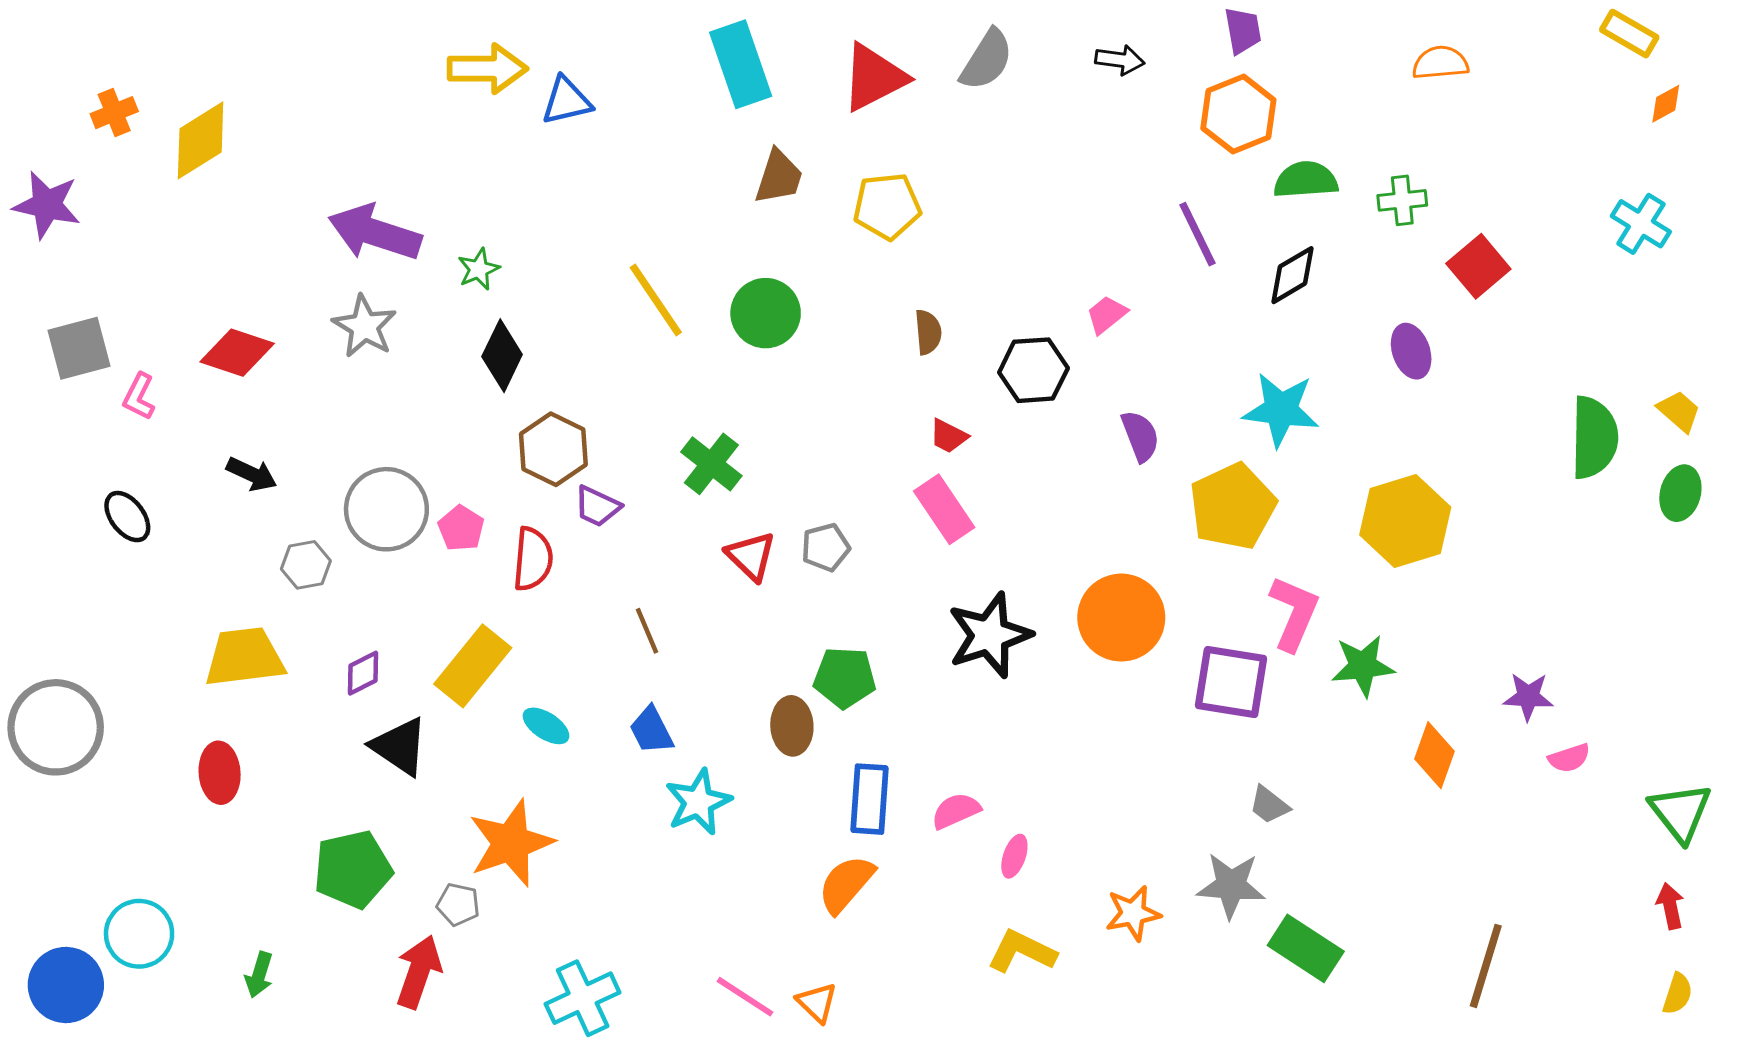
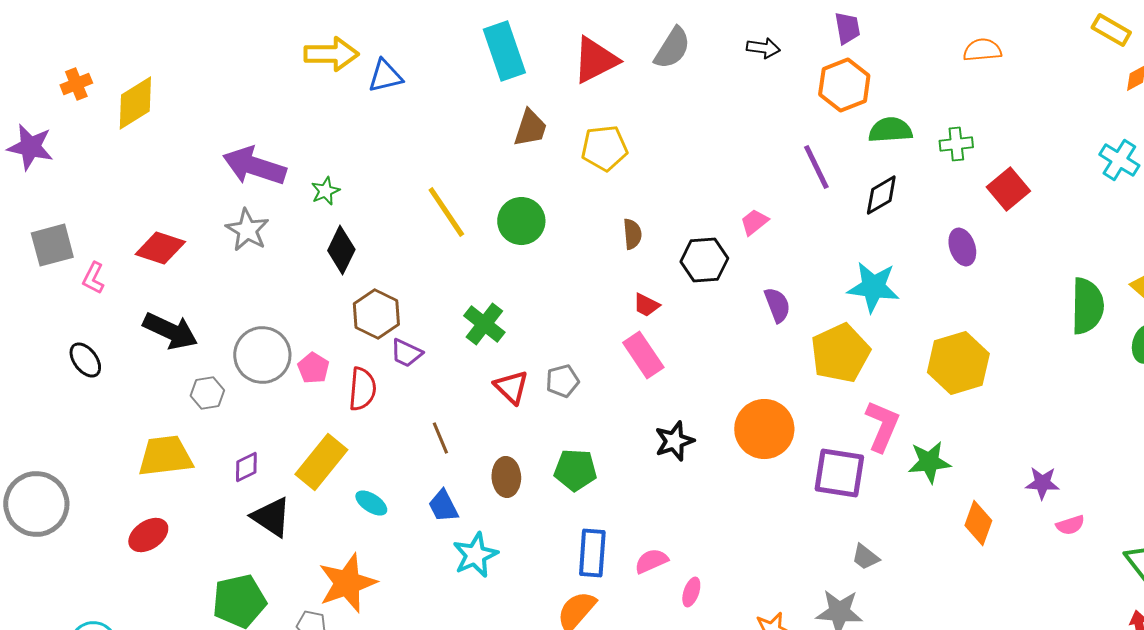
black arrow: (252, 474) -> (170, 331), size x1.6
black star: (990, 635) -> (674, 441), size x0.7
brown ellipse: (792, 726) -> (506, 477), moved
red ellipse: (220, 773) -> (148, 535), turned 60

